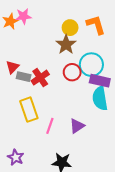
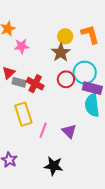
pink star: (23, 16) -> (22, 46), moved
red cross: (40, 78) -> (35, 84), turned -30
purple triangle: (77, 126) -> (69, 131), turned -42

